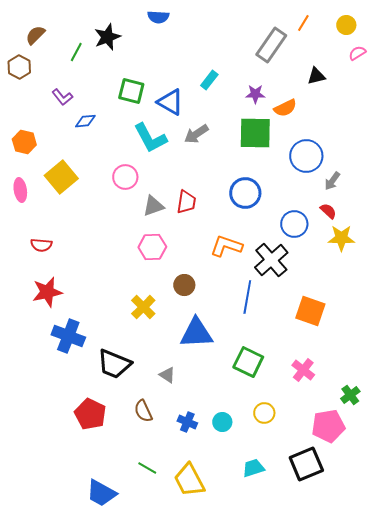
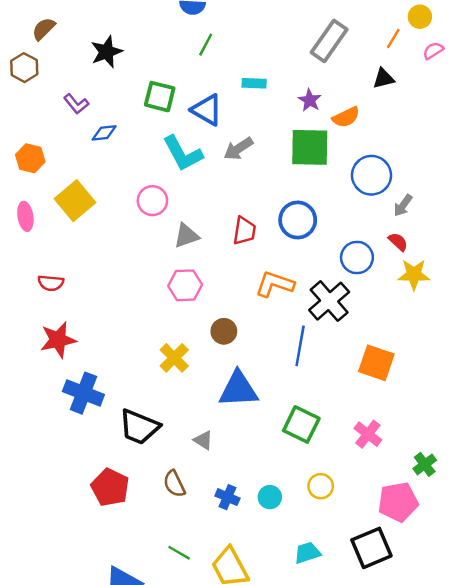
orange line: (303, 23) -> (393, 38), moved
black star: (107, 37) -> (106, 52), moved
green line: (76, 52) -> (206, 45), moved
cyan rectangle: (209, 80) -> (254, 83), turned 54
purple star: (255, 94) -> (310, 100), turned 30
red trapezoid: (186, 202) -> (244, 231), moved

